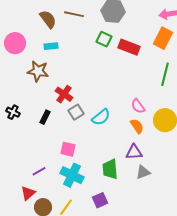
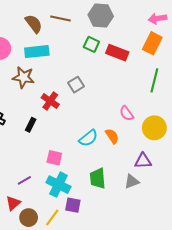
cyan rectangle: (51, 46) -> (37, 52), size x1.6
gray square: (76, 112) -> (76, 85), moved
cyan semicircle: (101, 117) -> (88, 138), moved
orange semicircle: (137, 126) -> (112, 136), moved
purple triangle: (134, 152) -> (143, 161), moved
purple square: (100, 200) -> (73, 205), moved, turned 35

